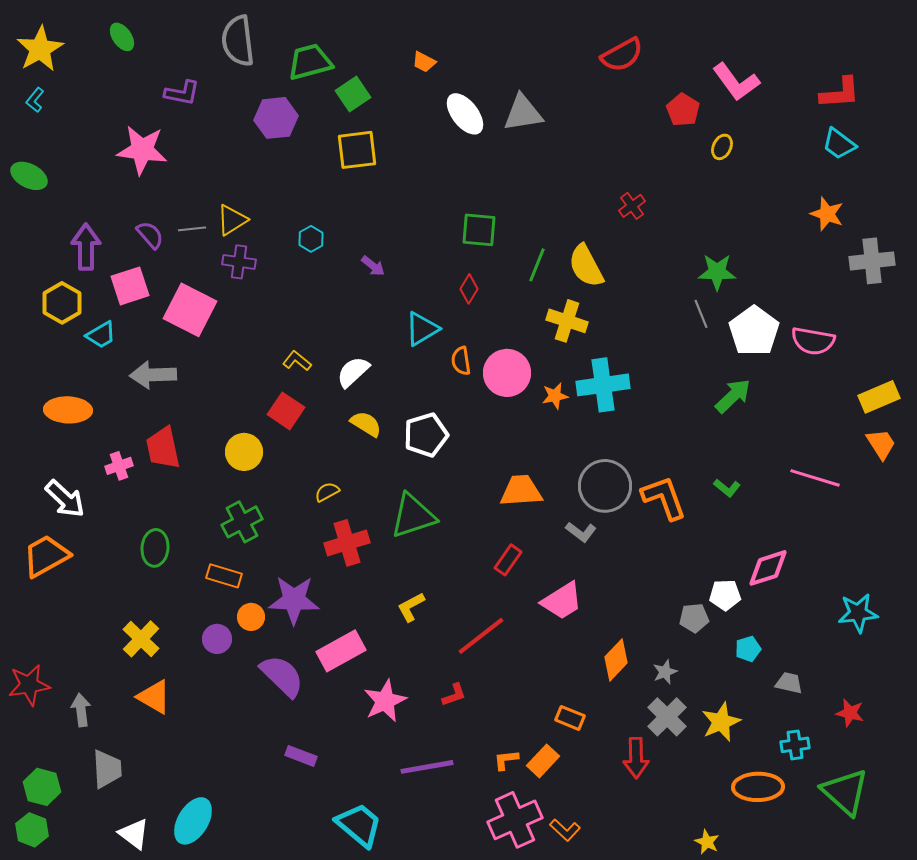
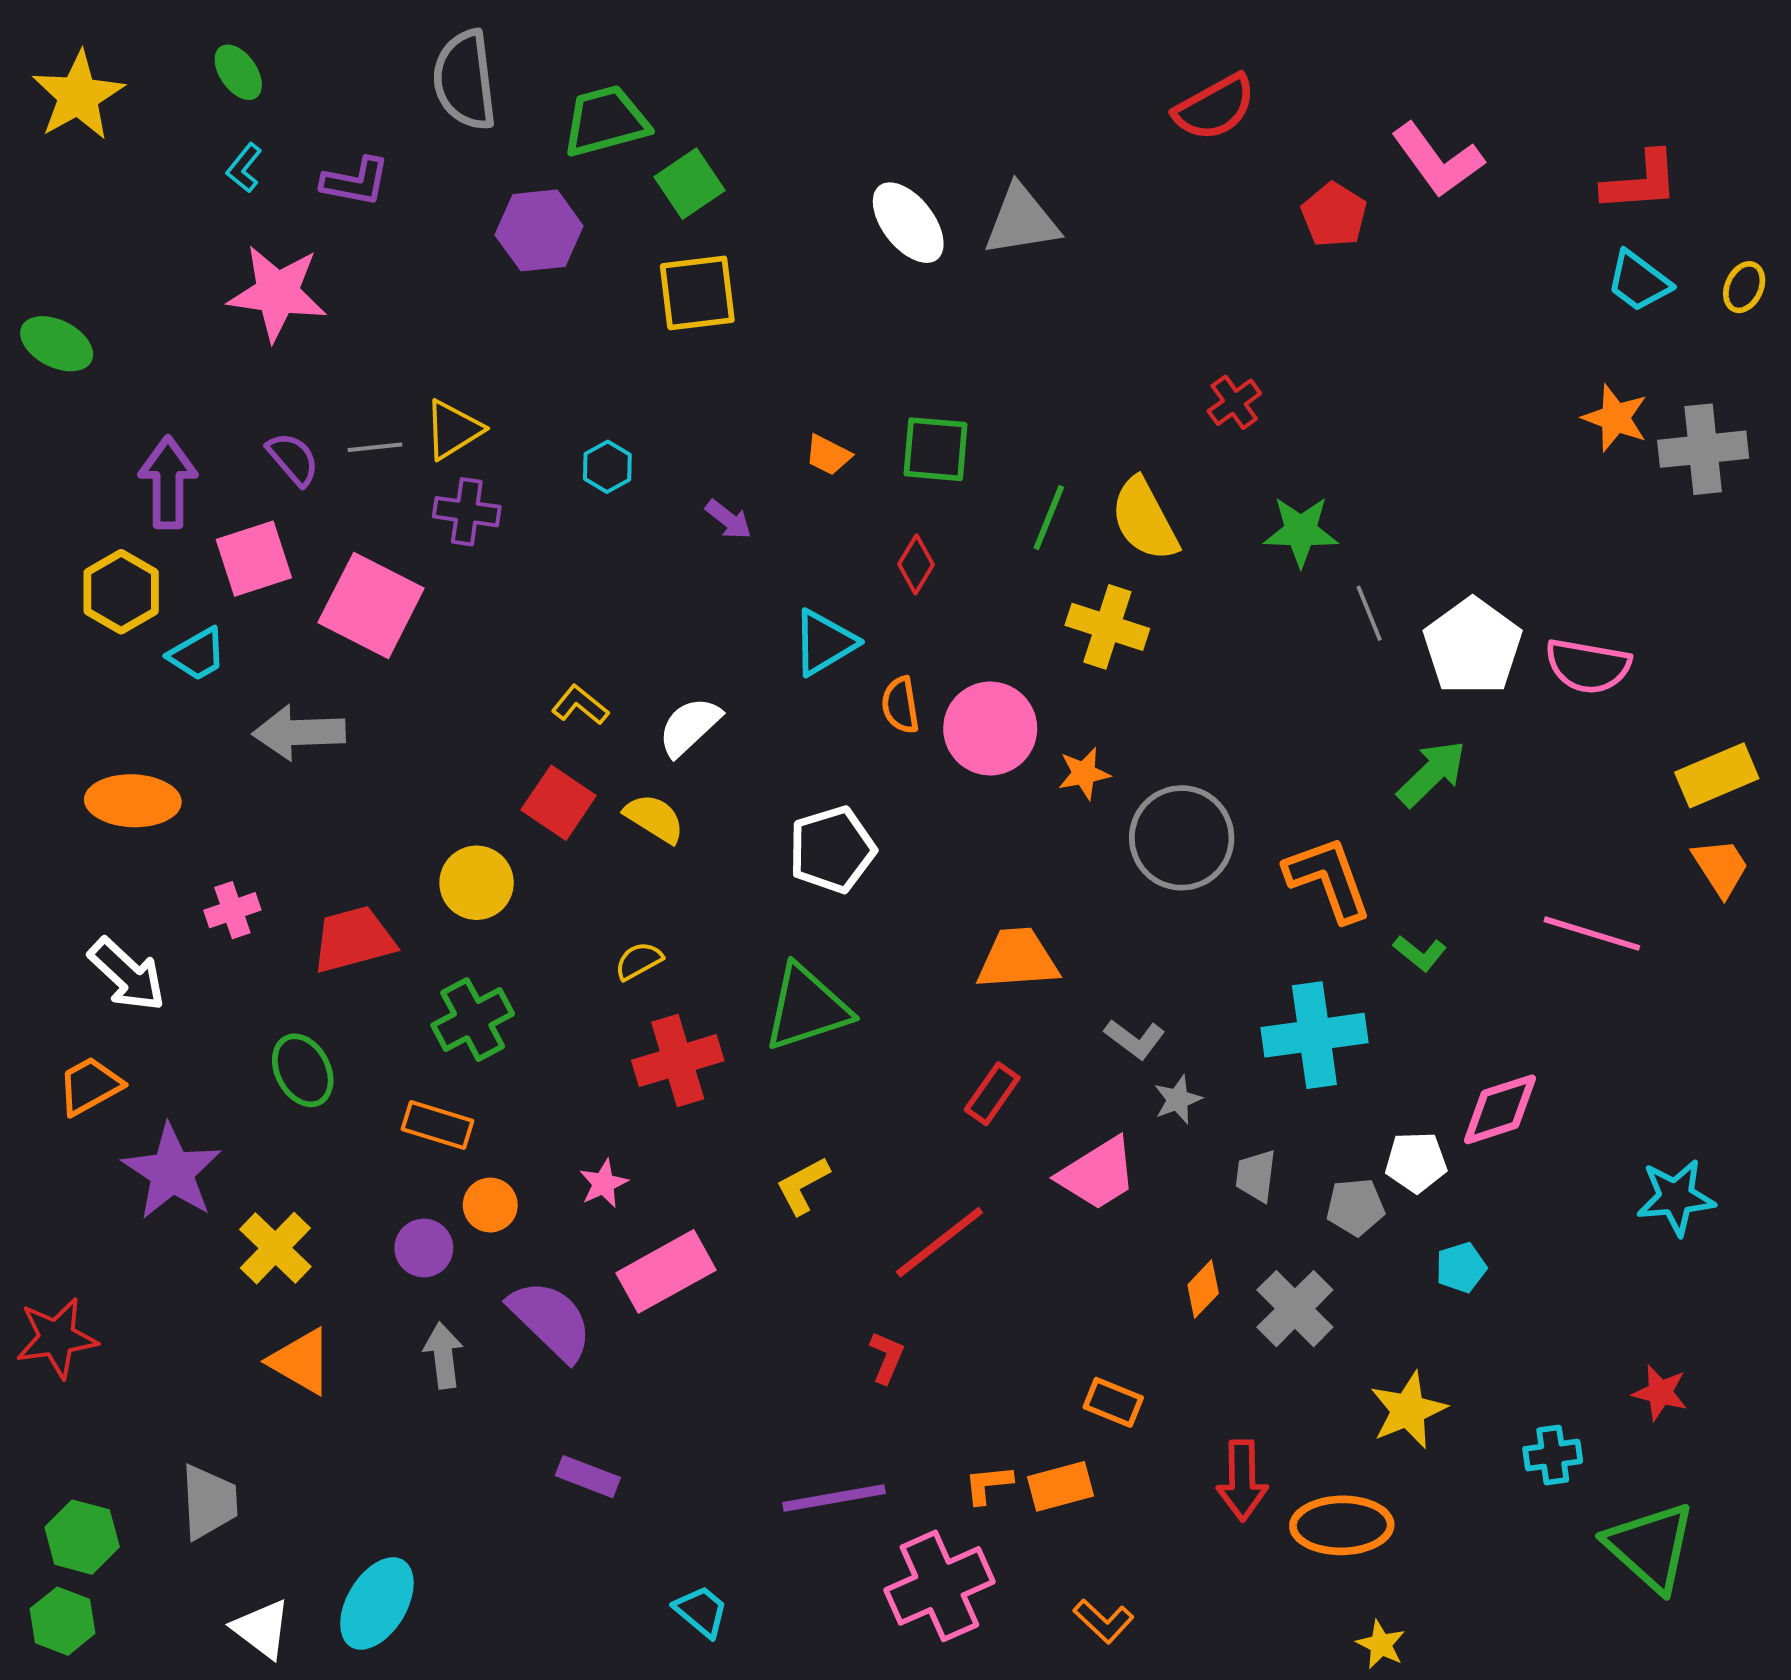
orange trapezoid: (424, 62) -> (828, 455), moved
cyan L-shape: (35, 100) -> (244, 168), moved
yellow ellipse: (722, 147) -> (1744, 287), moved
gray cross: (872, 261) -> (1703, 449), moved
green star: (717, 272) -> (1301, 531), moved
cyan cross: (603, 385) -> (1314, 1035), moved
yellow semicircle: (366, 424) -> (654, 818), moved
red trapezoid: (163, 448) -> (354, 939), moved, turned 87
gray circle: (605, 486) -> (1182, 838), moved
orange L-shape: (664, 498) -> (1328, 879), moved
green ellipse: (155, 548) -> (303, 1070), turned -33
orange trapezoid: (46, 556) -> (90, 1086), size x0.7
purple star: (294, 600) -> (172, 1172), moved, turned 30
orange diamond: (616, 660) -> (1203, 1289), size x0.7
gray star: (665, 672) -> (1178, 1100), moved
gray trapezoid: (789, 683) -> (1256, 1176), moved, turned -96
red L-shape: (454, 695) -> (887, 1357), turned -48
pink star: (385, 701) -> (604, 1184), moved, size x0.6
gray arrow: (81, 710) -> (443, 1355), moved
gray cross: (667, 717) -> (1295, 1309), moved
orange rectangle: (543, 761) -> (1061, 1486), turned 32
orange ellipse: (758, 787) -> (1342, 1525), moved
pink cross: (515, 820) -> (939, 1586), moved
cyan trapezoid: (359, 825) -> (701, 1611), size x0.6

